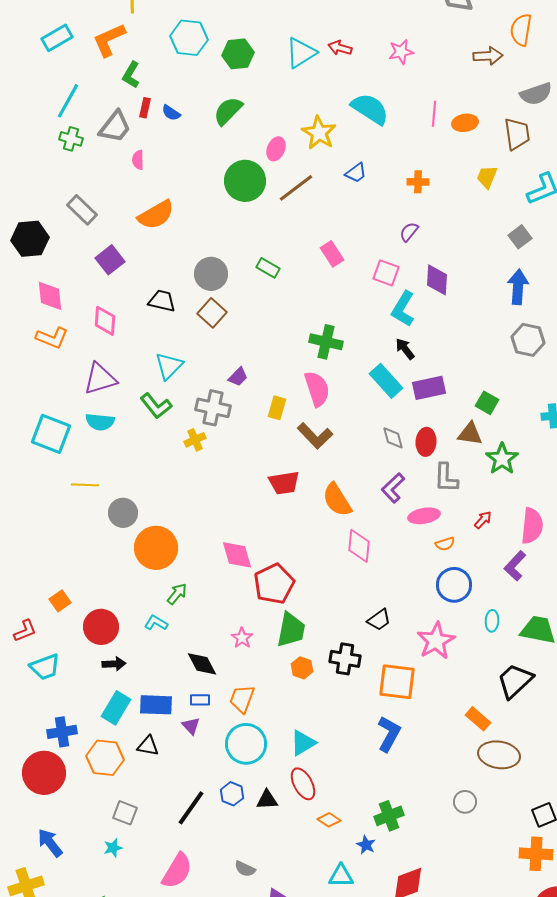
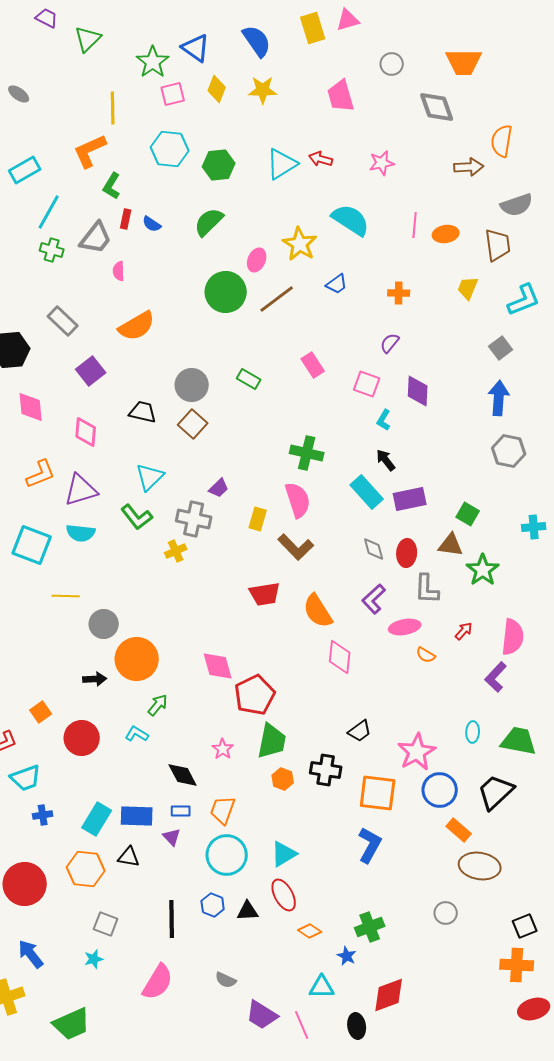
cyan rectangle: (57, 38) -> (25, 170), moved
cyan L-shape: (403, 309) -> (384, 420), size x0.6
orange L-shape: (52, 338) -> (41, 474), moved, turned -44
orange semicircle: (445, 544) -> (426, 655), turned 48
blue circle: (454, 585) -> (440, 790), moved
black arrow: (114, 664) -> (95, 679), moved
blue cross: (62, 732) -> (43, 815), moved, size x0.7
black line: (191, 808) -> (172, 919), turned -36

